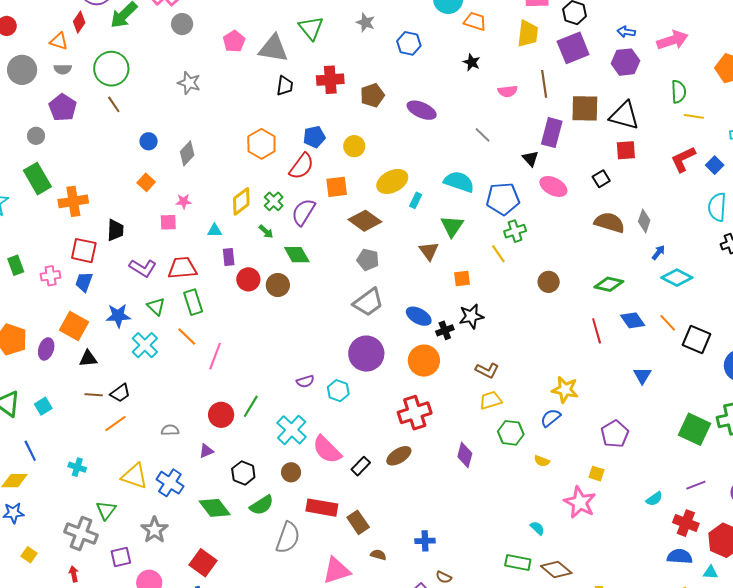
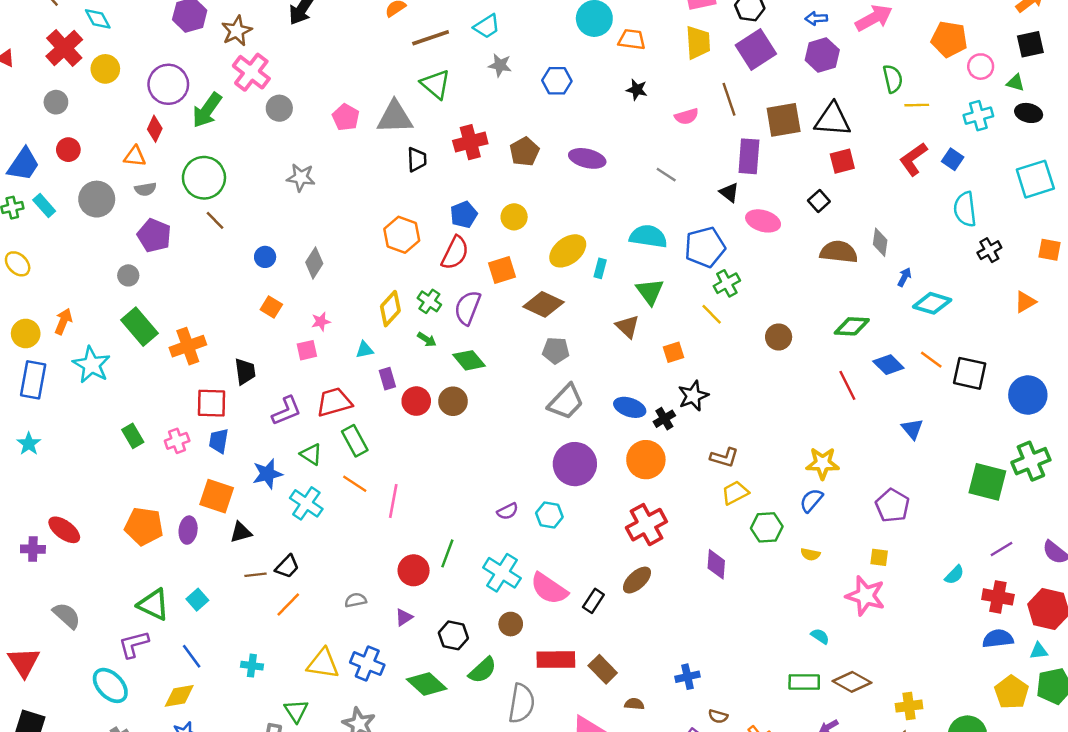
purple L-shape: (143, 268) -> (287, 411), turned -44

